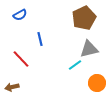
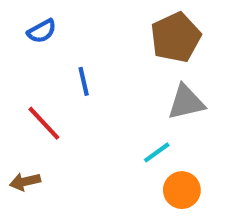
cyan line: (75, 65) -> (157, 152), moved
orange circle: (97, 83) -> (182, 190), moved

